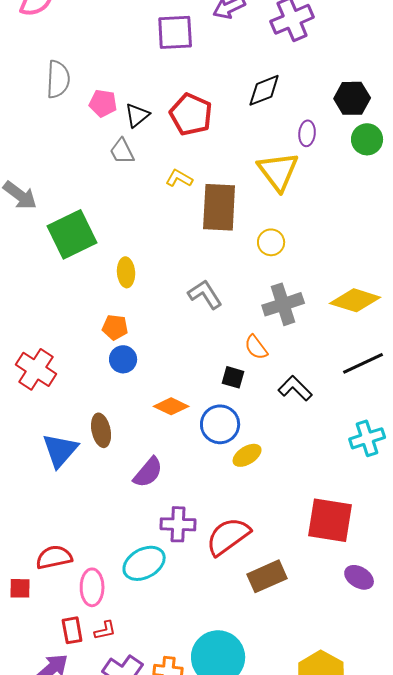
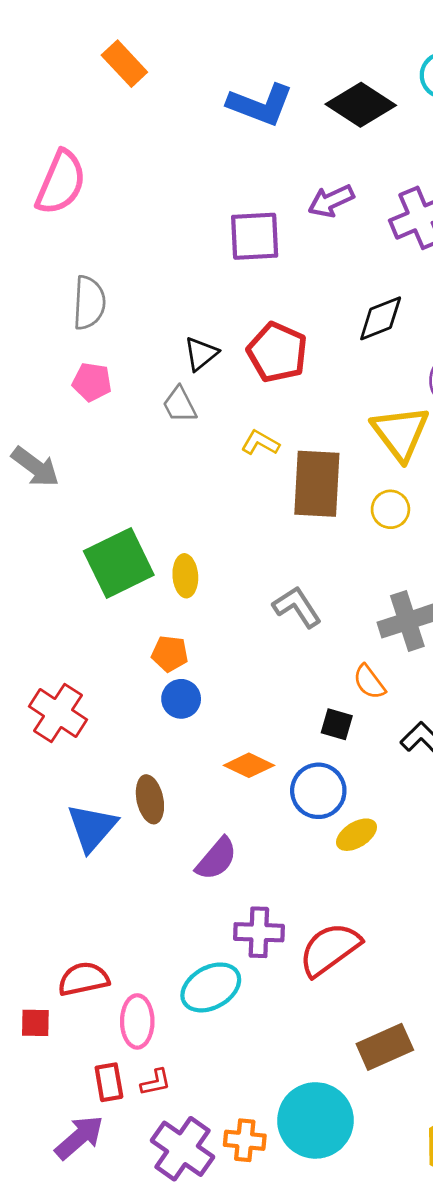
pink pentagon: (103, 103) -> (92, 382), moved
green square: (72, 234) -> (119, 563), moved
yellow circle: (271, 242) -> (390, 509), moved
brown rectangle: (267, 576) -> (385, 1047), moved

